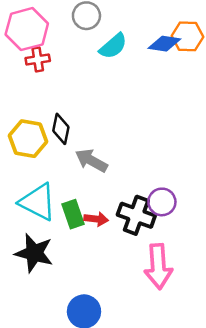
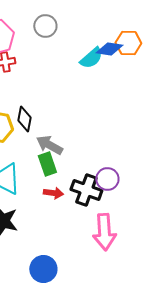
cyan semicircle: (113, 46) -> (91, 58), moved
green rectangle: (73, 214) -> (47, 164), moved

